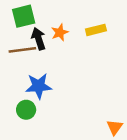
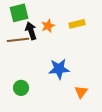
blue star: (39, 86) -> (59, 69), moved
orange triangle: (115, 127) -> (81, 92), moved

